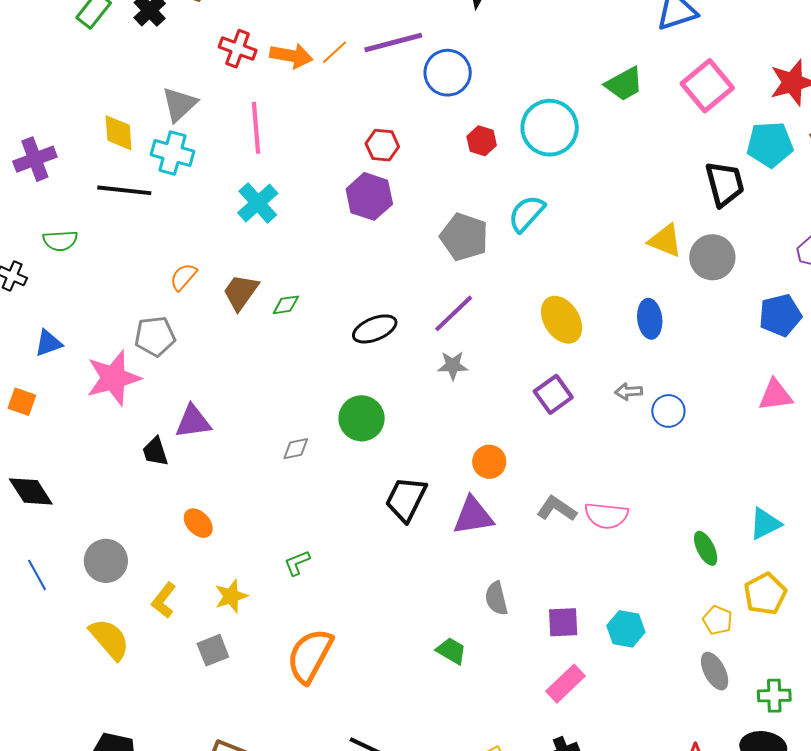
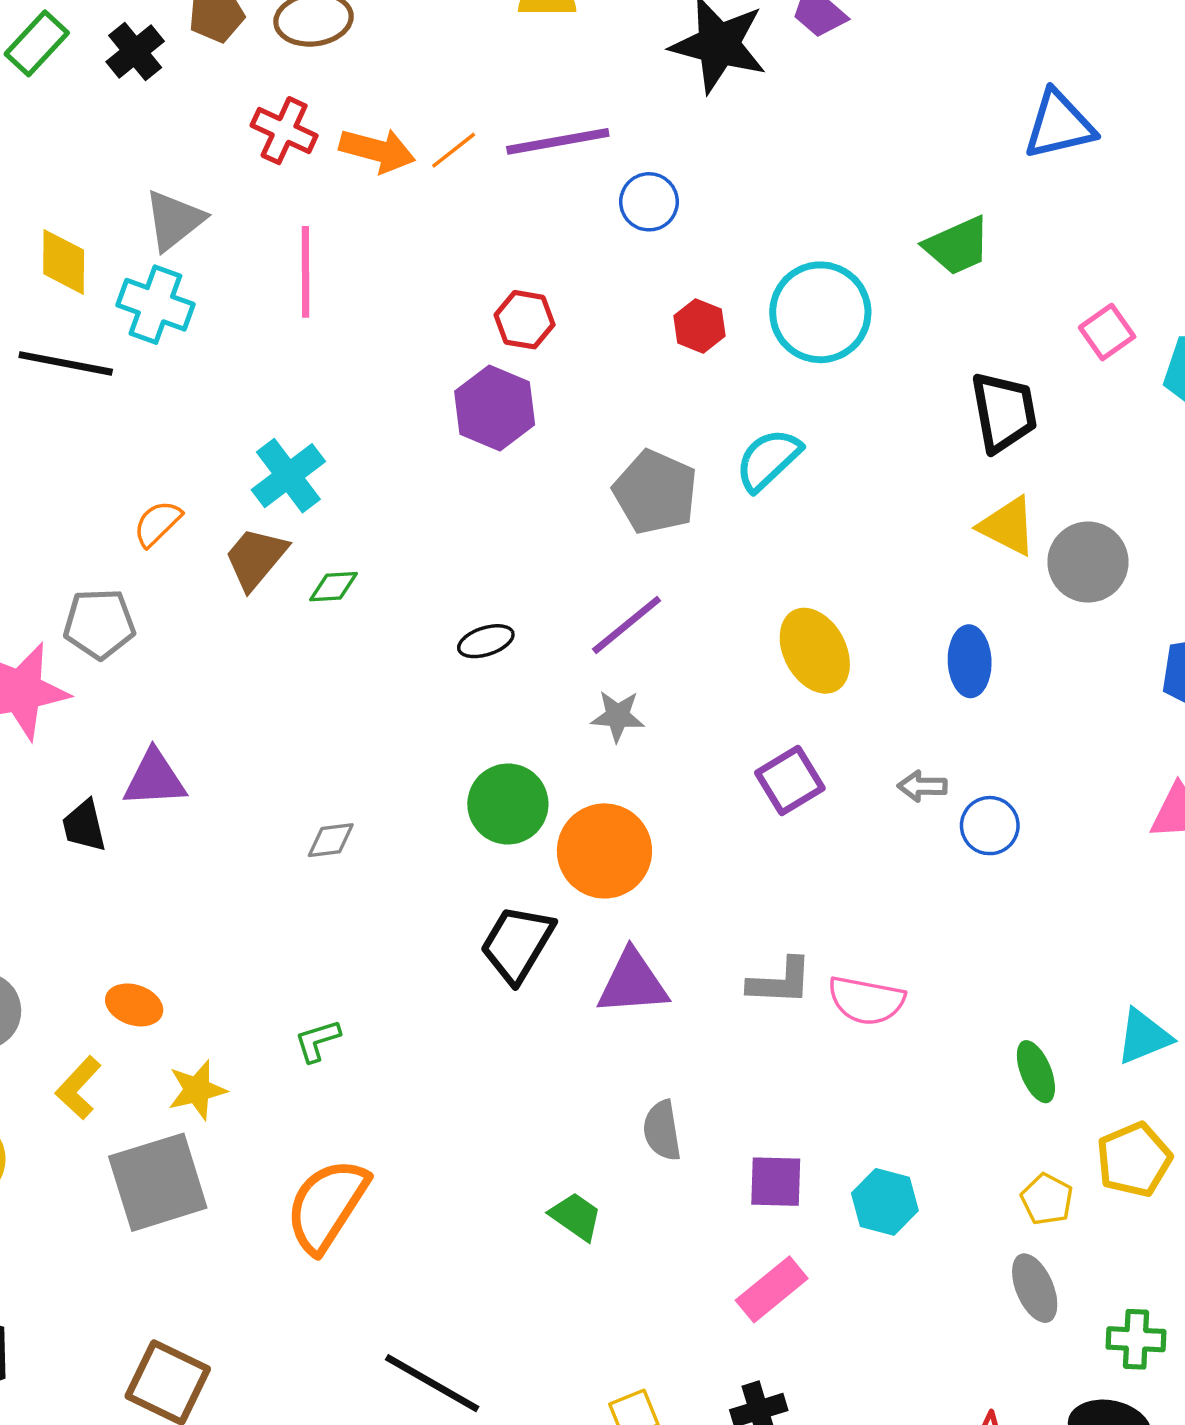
blue circle: (448, 73) -> (649, 202), size x0.7
pink square: (707, 86) -> (1107, 332), moved, size x0.6
black trapezoid: (725, 184) -> (1004, 412), moved
cyan cross: (258, 203) -> (288, 476), moved
black ellipse: (375, 329) -> (486, 641), size x0.7
green circle: (362, 418) -> (508, 804), moved
orange circle: (489, 462) -> (604, 851), moved, size x1.6
gray L-shape: (557, 509) -> (780, 982), turned 144
orange ellipse: (198, 523) -> (134, 1005), moved, turned -32
gray square: (213, 650) -> (158, 1182), size x1.8

